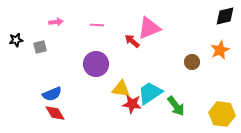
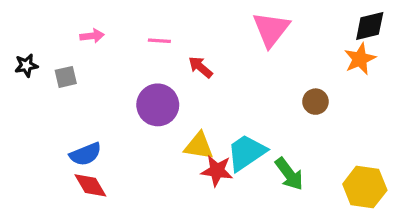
pink triangle: (149, 28) -> (271, 29), moved, turned -30
red arrow: (132, 41) -> (200, 67), moved
orange star: (220, 50) -> (360, 59), moved

